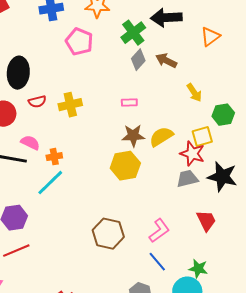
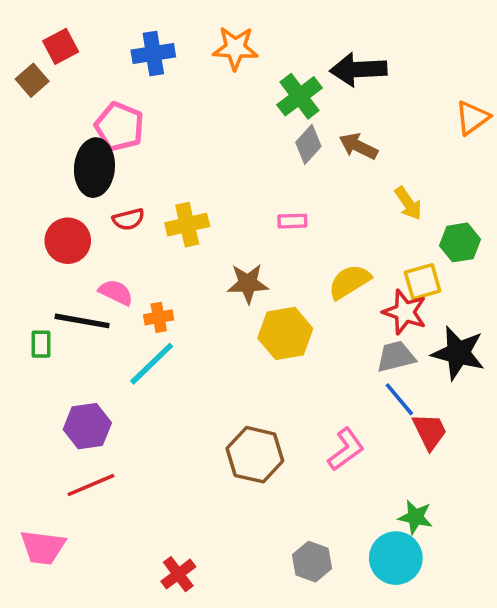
orange triangle: (210, 37) -> (472, 118), moved
pink pentagon: (79, 42) -> (119, 127), moved
brown star: (133, 136) -> (248, 283), moved
blue line: (157, 262) -> (399, 399), moved

